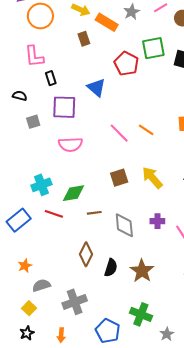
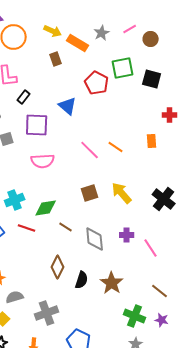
black rectangle: (51, 78) -> (24, 97), turned 56
brown line: (94, 213) -> (66, 227), turned 40
green cross: (141, 314) -> (135, 316), moved

